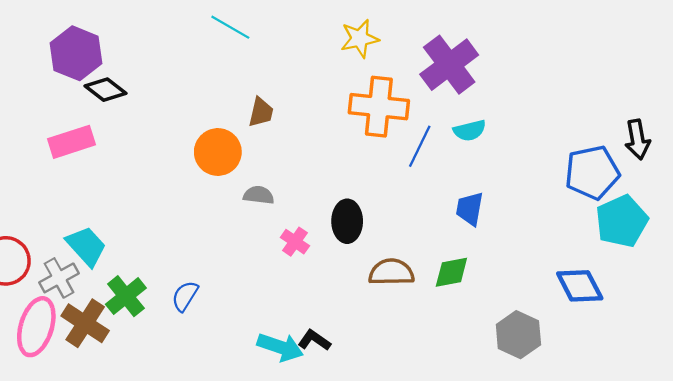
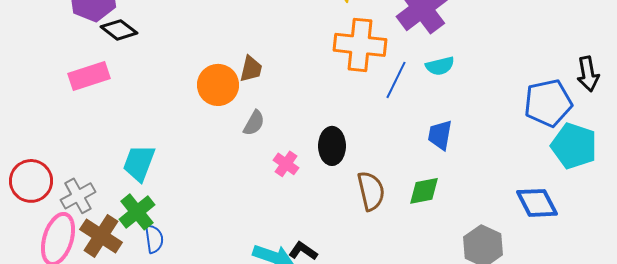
brown trapezoid: (261, 112) -> (251, 69), moved
gray semicircle: (259, 195) -> (254, 123), turned 112
cyan pentagon: (622, 221) -> (574, 146), turned -30
cyan trapezoid: (86, 246) -> (139, 163), moved, turned -117
brown semicircle: (391, 272) -> (371, 191), turned 78
blue semicircle: (185, 296) -> (154, 239), moved, turned 140

